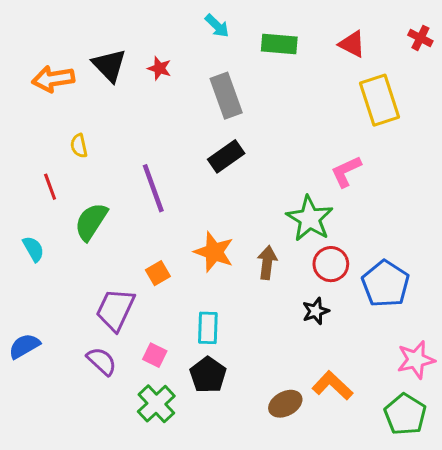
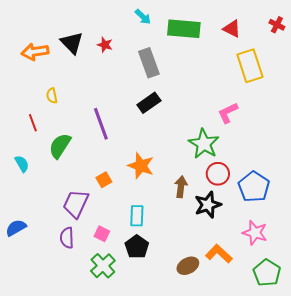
green rectangle: (279, 44) -> (184, 29), size x1.4
brown arrow: (267, 263) -> (181, 187), moved
black star: (316, 311) -> (208, 205), size x1.5
pink star: (416, 360) -> (255, 233), moved, turned 30
purple semicircle: (102, 361) -> (67, 238), turned -135

